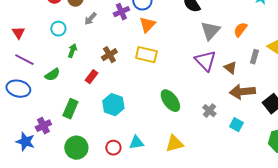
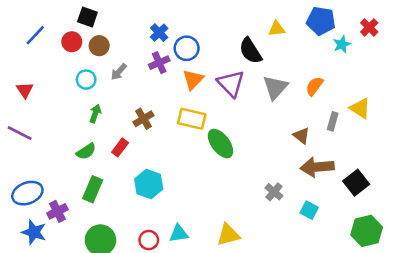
cyan circle: (58, 29) -> (86, 80), moved
purple line: (24, 60) -> (20, 133), moved
purple triangle: (205, 61) -> (231, 83), moved
green semicircle: (52, 75) -> (86, 151), moved
blue ellipse: (18, 89) -> (27, 193), moved, turned -35
green ellipse: (170, 101) -> (220, 144), moved

